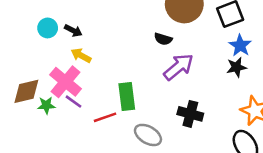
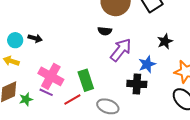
blue star: (240, 45) -> (147, 64), moved, turned 30
yellow arrow: (81, 55) -> (11, 61), moved
pink cross: (66, 82) -> (51, 76), moved

